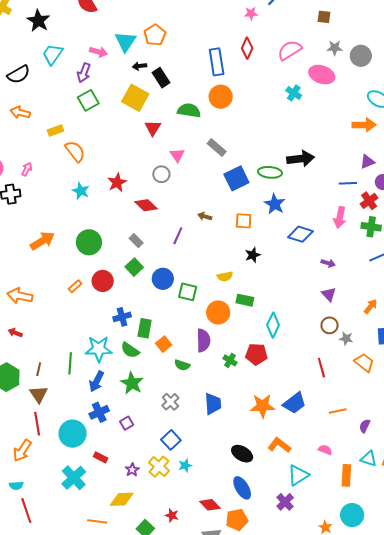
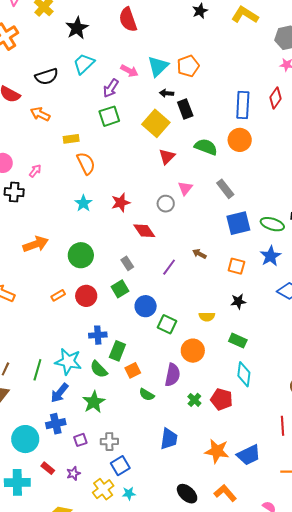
green rectangle: (245, 300) -> (238, 341), moved
cyan diamond: (273, 325) -> (244, 374), turned -30
gray cross: (170, 402) -> (109, 442), moved, turned 30
purple star: (132, 470) -> (73, 473), moved
cyan cross: (74, 478) -> (17, 482), turned 30

